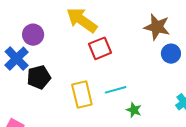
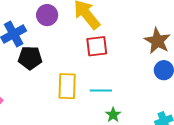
purple circle: (33, 35) -> (47, 15), moved

